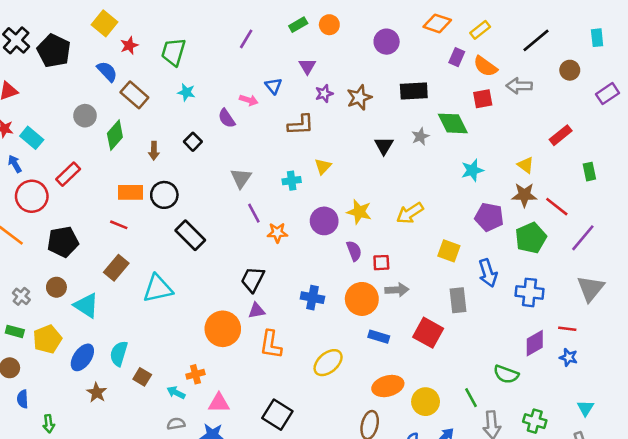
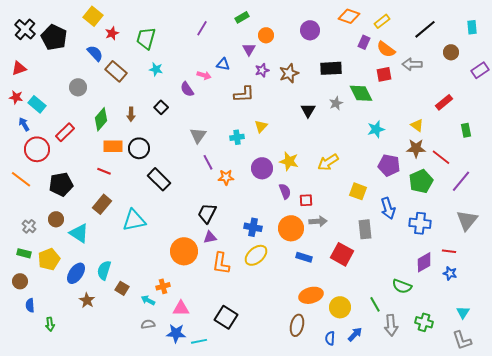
orange circle: (329, 25) -> (266, 35), moved
blue triangle: (273, 86) -> (223, 64), turned -40
green diamond: (115, 135) -> (101, 119), moved
yellow ellipse: (328, 363) -> (256, 255), moved

